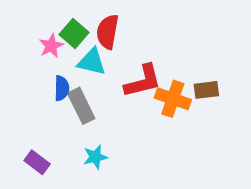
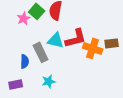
cyan triangle: (92, 62) -> (56, 40), moved
blue semicircle: (62, 88) -> (25, 61), moved
purple rectangle: (37, 162) -> (16, 84), turned -48

